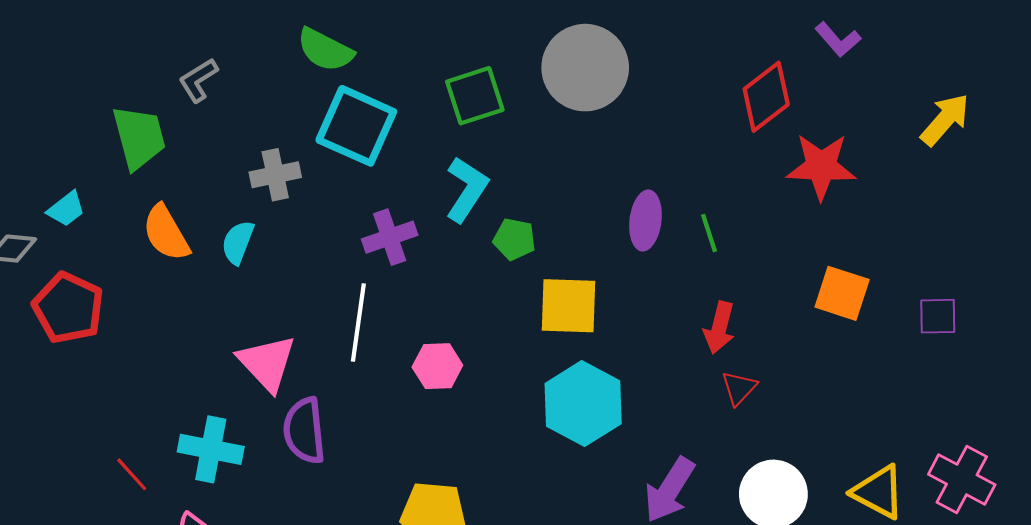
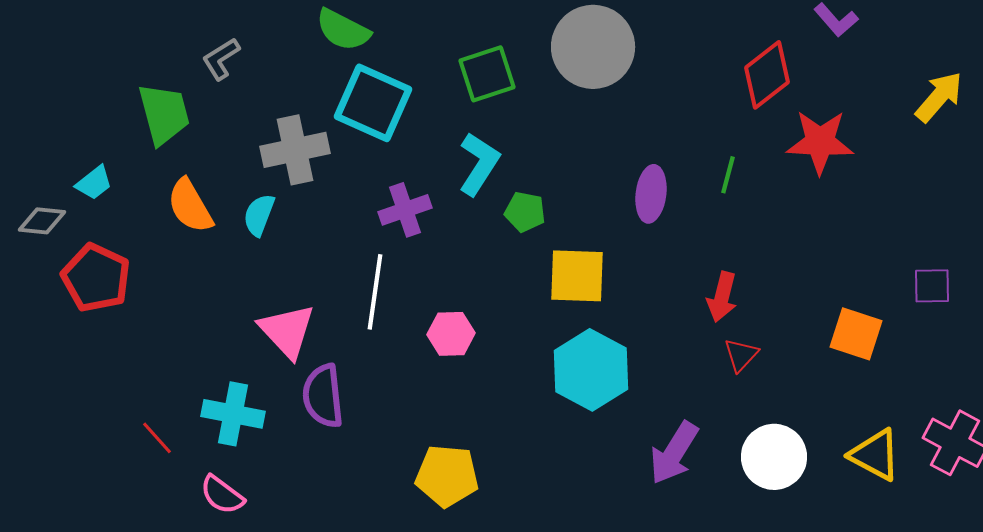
gray cross: (275, 175) -> (295, 150), size x1.4
green line: (709, 233) -> (728, 175), moved, turned 33
orange square: (842, 293) -> (856, 334), moved

